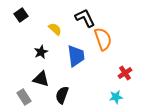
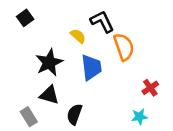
yellow semicircle: (55, 29) -> (78, 36), moved
black star: (41, 52) -> (49, 62), size x1.6

